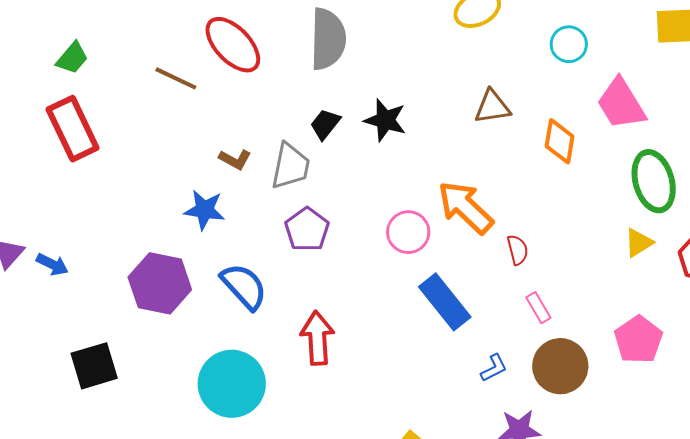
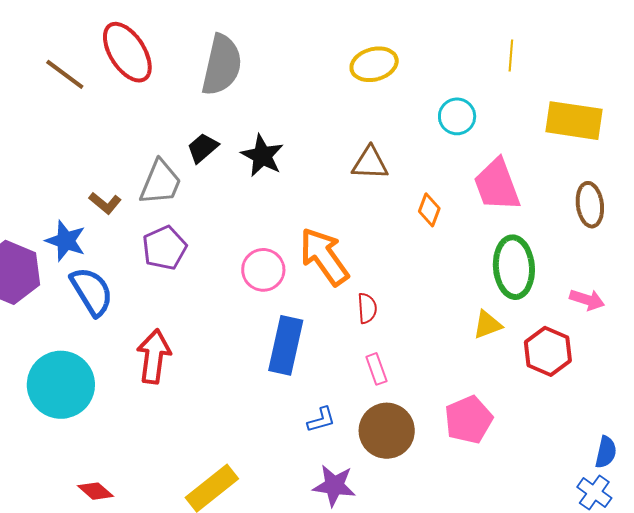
orange diamond: (560, 141) -> (429, 210), size x0.7
brown L-shape: (235, 159) -> (105, 203), moved
blue star: (204, 210) -> (66, 241), moved
blue rectangle: (445, 302) -> (286, 345), turned 40

